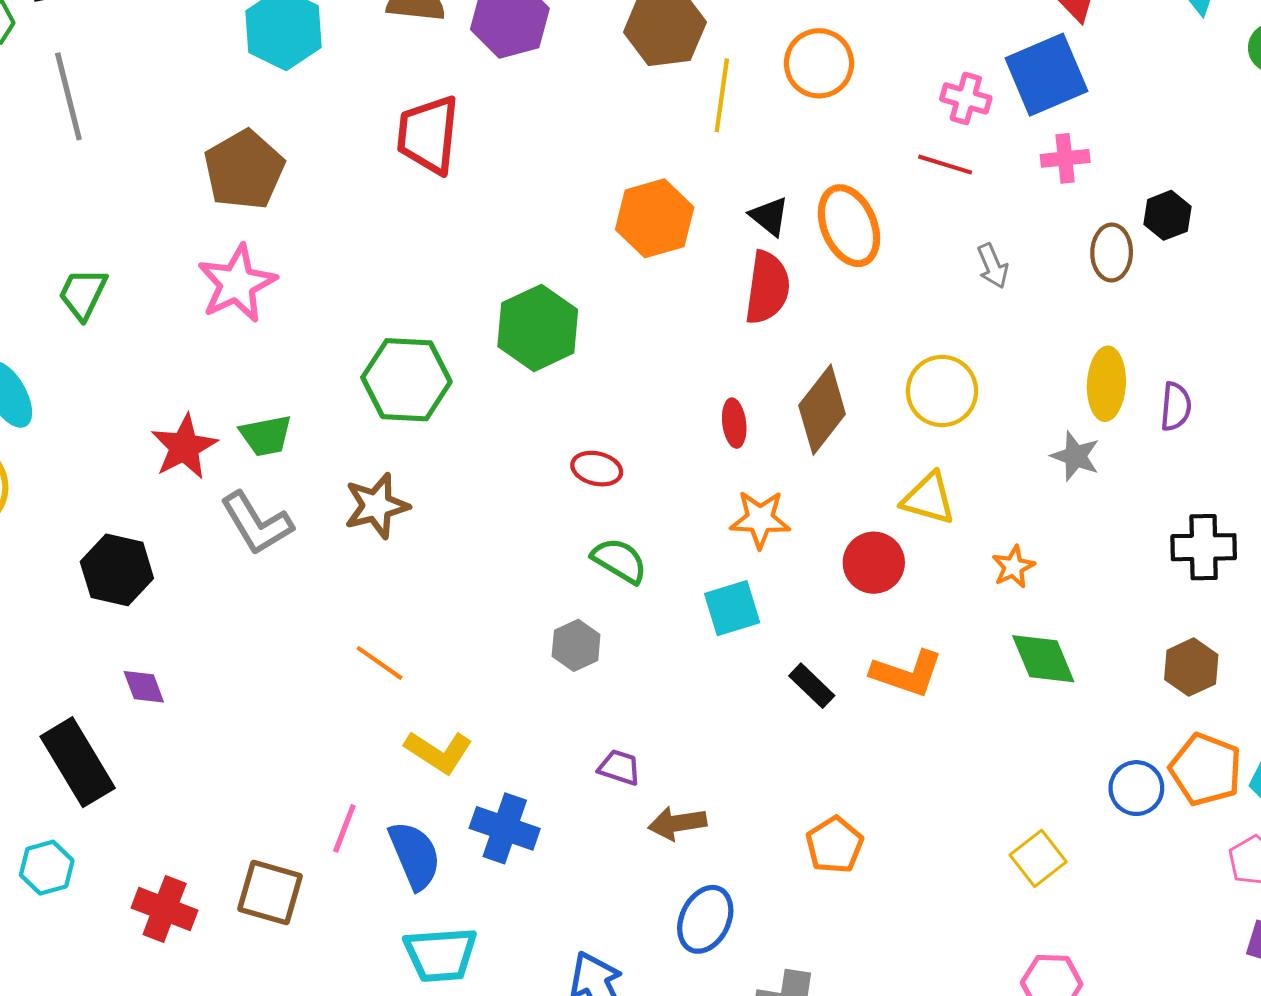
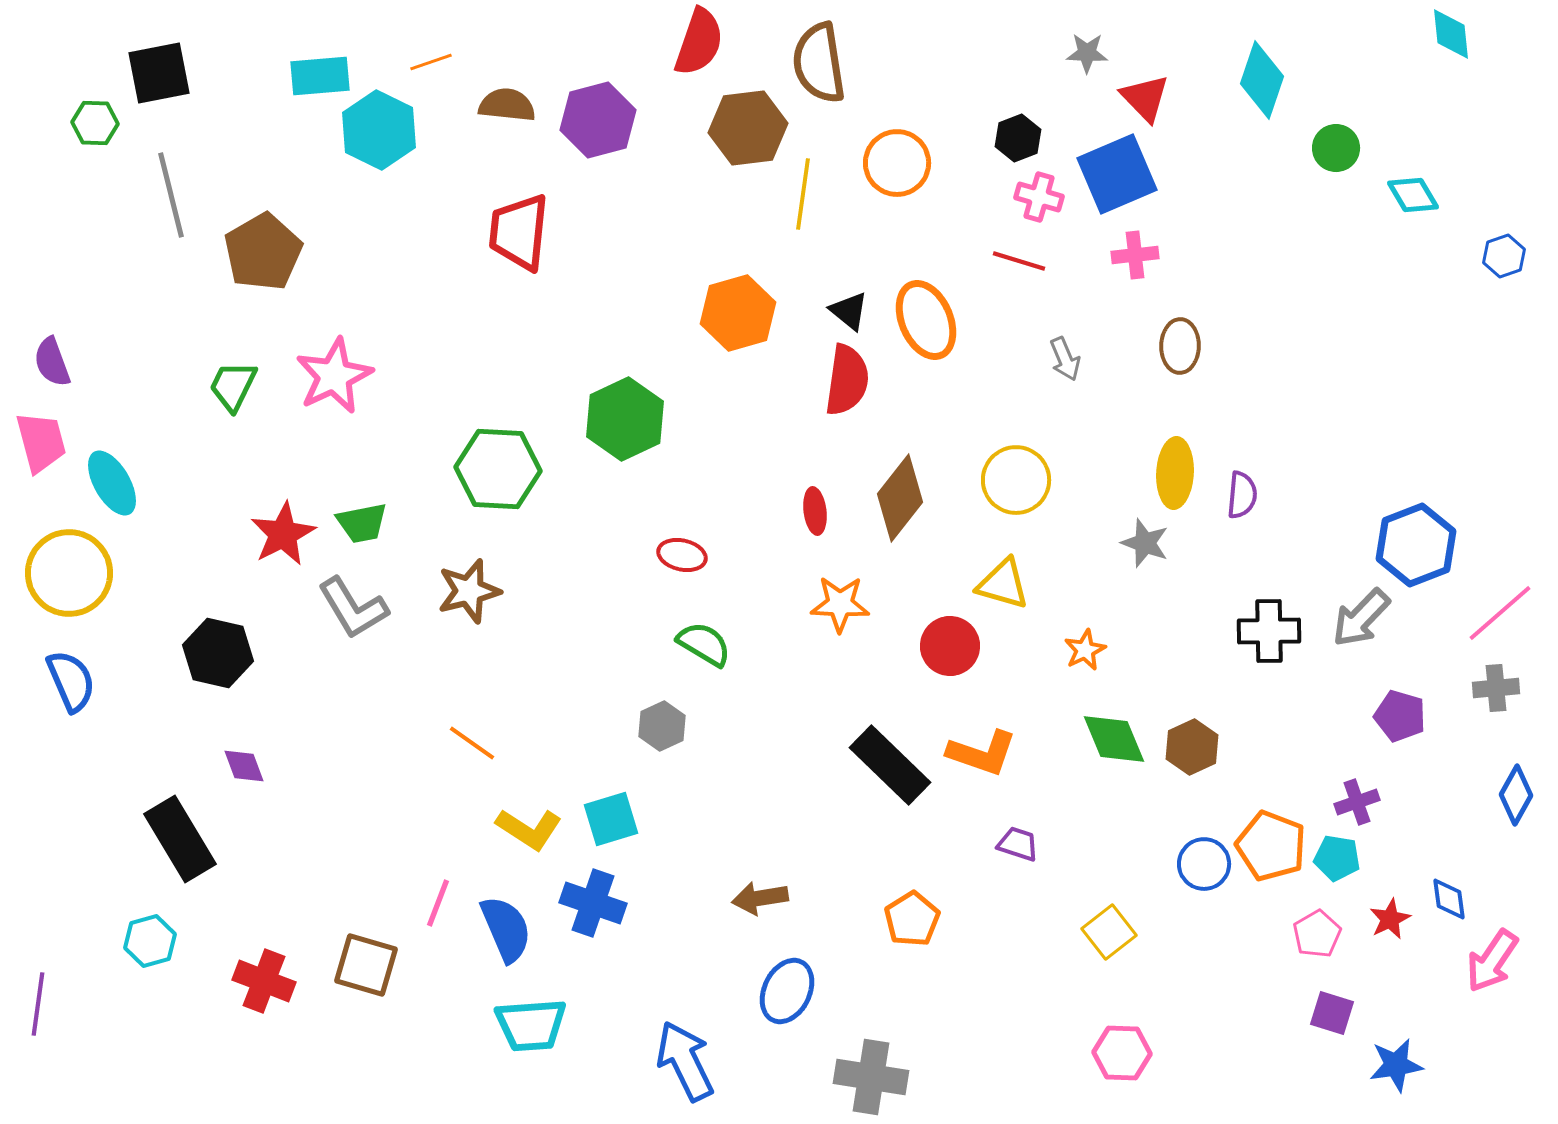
brown pentagon: (244, 170) -> (263, 252), moved
black hexagon: (1167, 215) -> (1018, 138), moved
green trapezoid: (83, 294) -> (233, 386), moved
cyan square: (732, 608) -> (611, 819), moved
brown hexagon: (1191, 667) -> (1192, 747), moved
black rectangle: (812, 686) -> (890, 765), size x1.8
purple trapezoid: (619, 767) -> (1018, 844), moved

